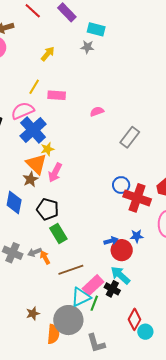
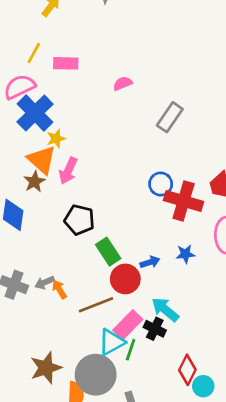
black pentagon: (48, 209) -> (79, 220), moved
green rectangle: (58, 234) -> (108, 252), moved
red circle: (122, 250) -> (125, 279), moved
brown star: (33, 313) -> (46, 368), size x1.6

